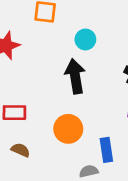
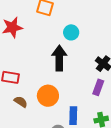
brown semicircle: (21, 150) -> (21, 102), moved

